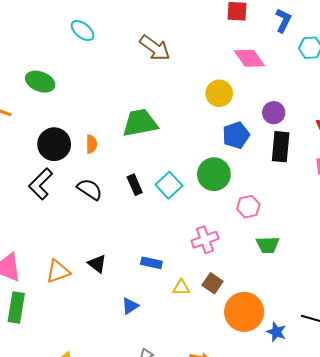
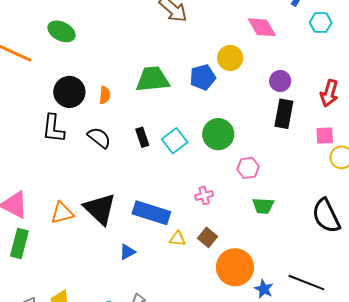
blue pentagon: (236, 135) -> (203, 77), moved
black L-shape: (41, 184) -> (53, 128), turned -44
pink cross: (205, 240) -> (204, 195), size x0.7
blue rectangle: (151, 263) -> (151, 213), size x1.8
black triangle: (97, 264) -> (100, 209), size x1.8

